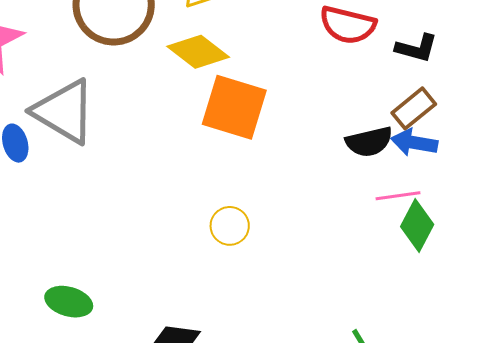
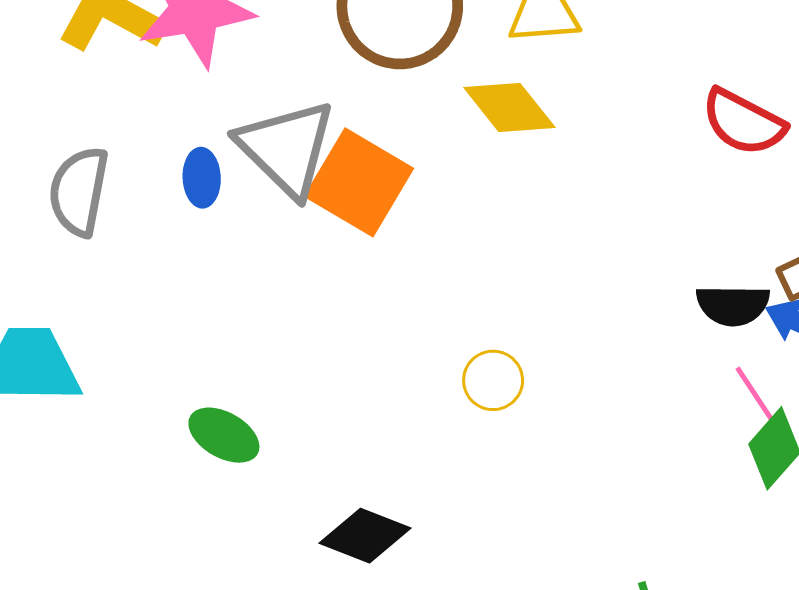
orange square: (234, 107) -> (359, 182), moved
pink line: (398, 196) -> (756, 397), turned 51

